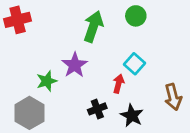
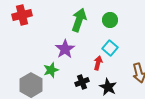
green circle: (136, 16) -> (110, 20), moved
green star: (47, 81) -> (51, 70), moved

